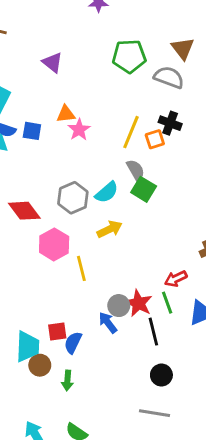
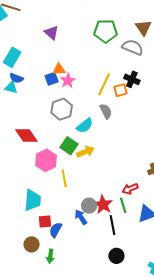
blue square: (32, 131) -> (52, 79), moved, turned -32
green square: (144, 189) -> (69, 146), moved
gray hexagon: (73, 198) -> (62, 109), moved
cyan trapezoid: (28, 347) -> (33, 200), moved

